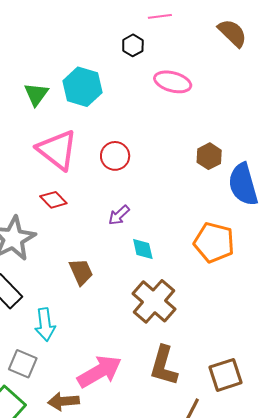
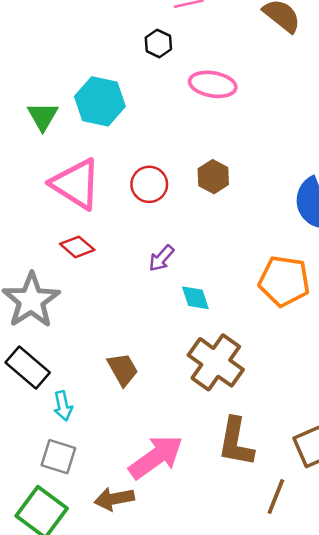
brown hexagon: (209, 156) -> (213, 177), moved
brown trapezoid: (81, 272) -> (123, 369), moved
cyan arrow: (45, 325) -> (63, 406), moved, size x0.7

